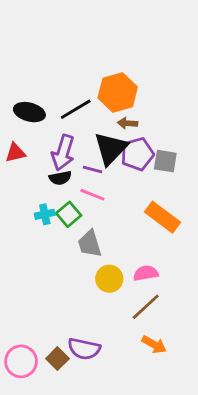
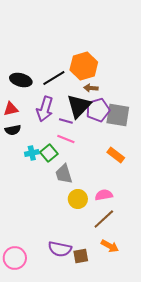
gray square: (165, 161) -> (118, 115), size x1.4
black semicircle: (60, 178) -> (13, 130), moved
orange rectangle: (162, 217) -> (116, 155), size x0.7
brown square: (57, 359) -> (81, 256), moved, turned 35

